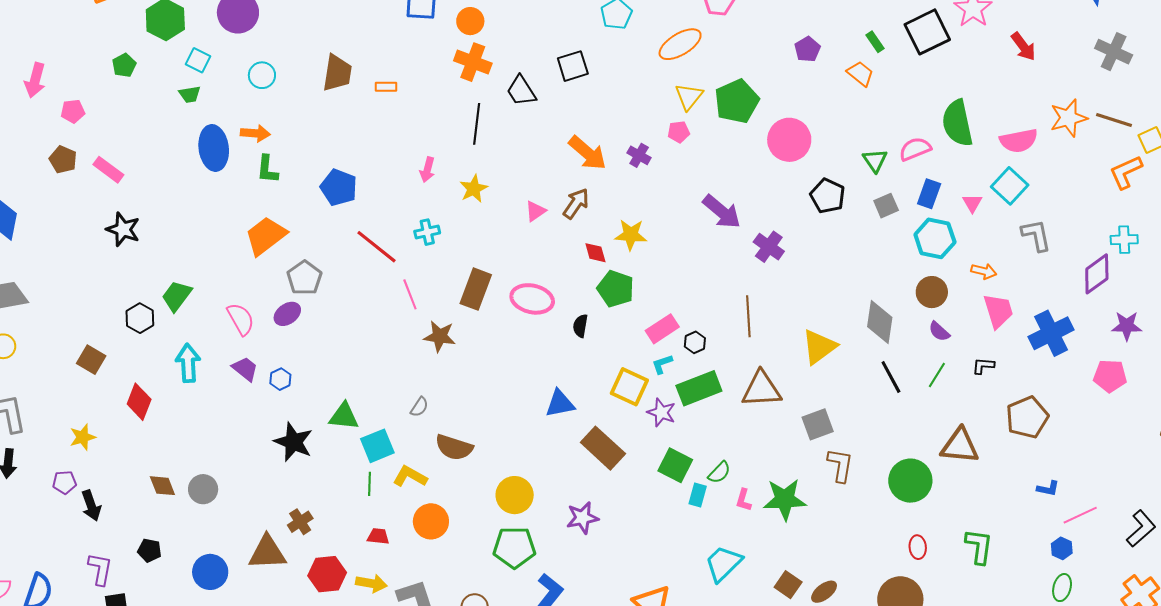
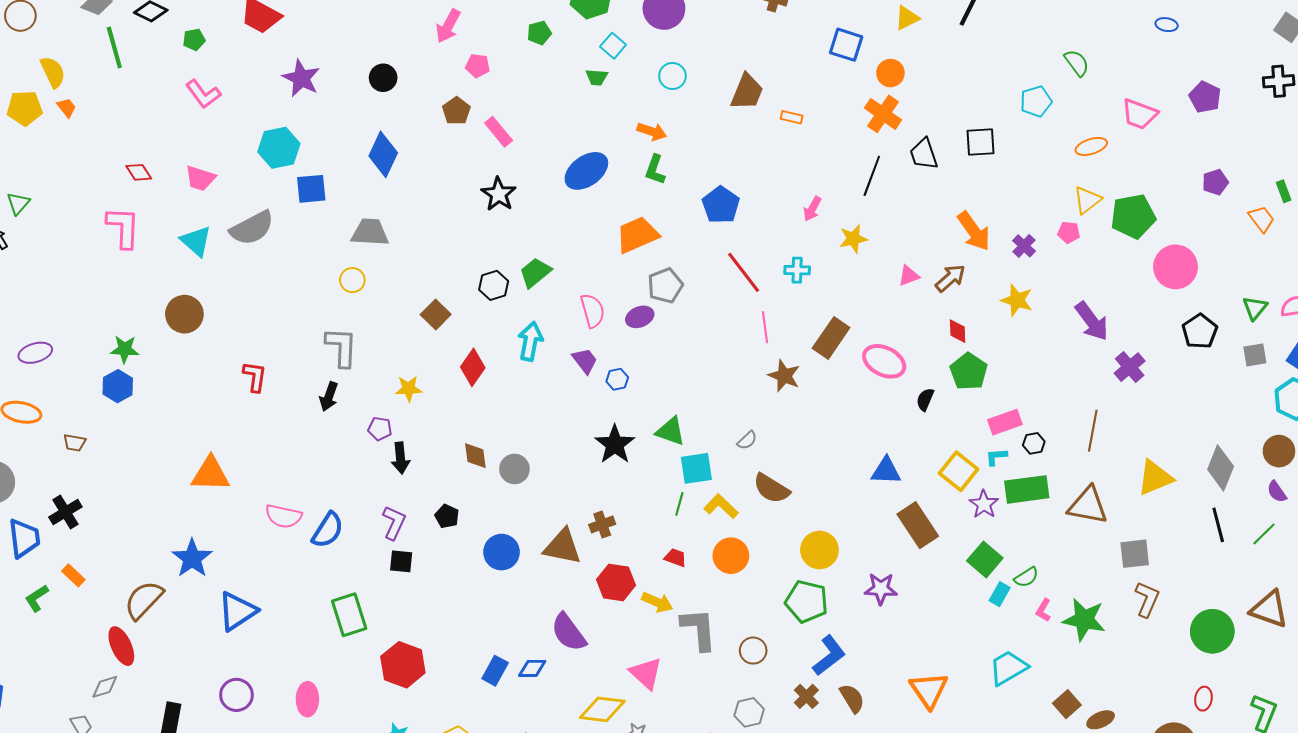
orange ellipse: (680, 44) -> (1091, 146), size x0.7
blue ellipse: (214, 148) -> (586, 171), moved, turned 48
yellow star: (631, 235) -> (1017, 300), moved

